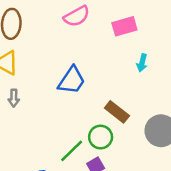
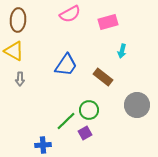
brown rectangle: (117, 112) -> (103, 77), moved

